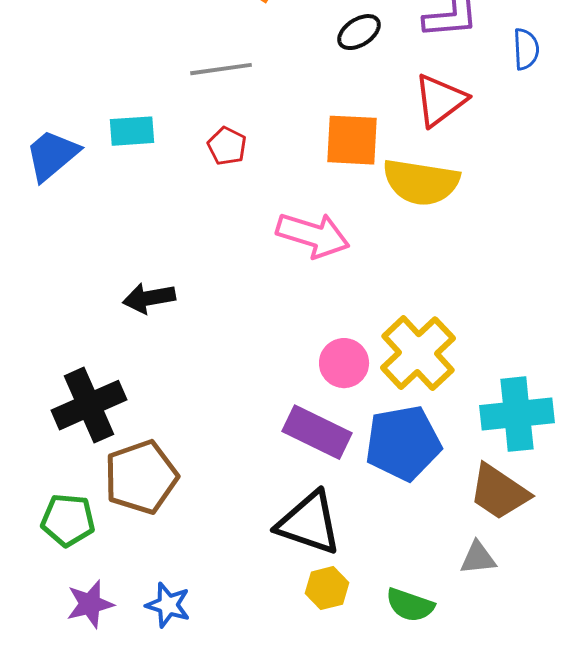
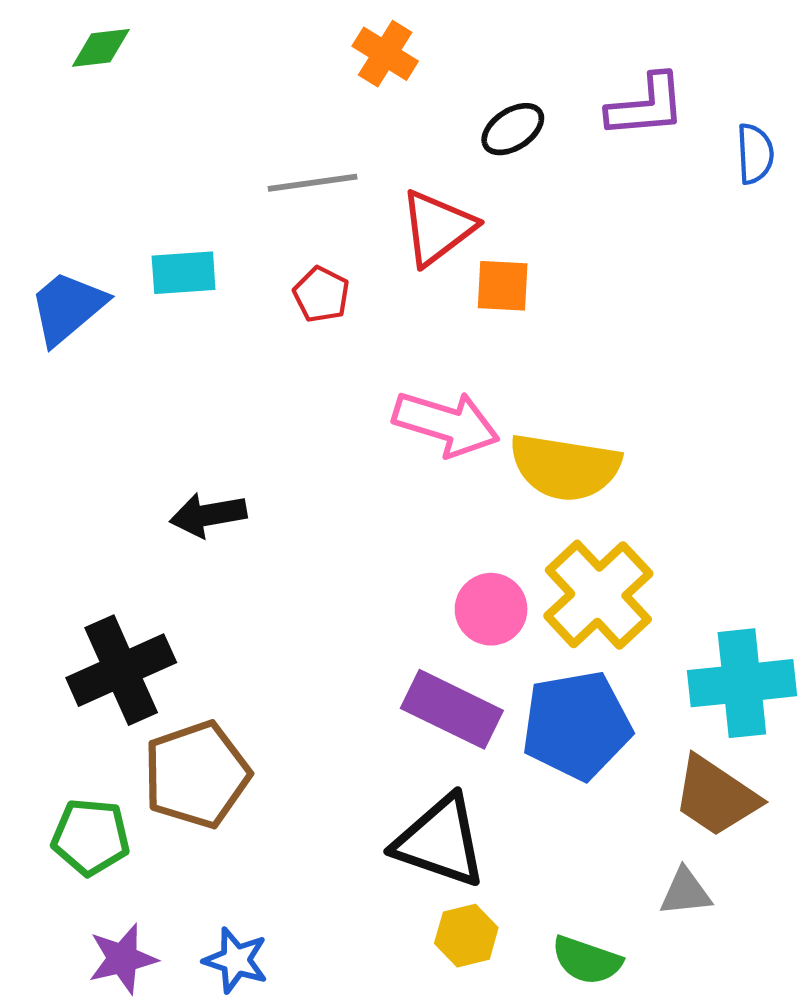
red triangle: (440, 100) -> (437, 228), moved
orange square: (352, 140) -> (503, 286), size x0.7
yellow semicircle: (421, 182) -> (565, 467), moved

